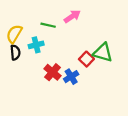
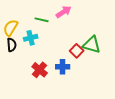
red cross: (53, 72) -> (40, 70), moved
blue cross: (71, 77) -> (63, 67), turned 32

